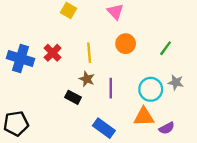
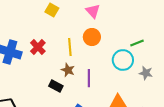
orange circle: (126, 44) -> (92, 37), moved
green line: (166, 48) -> (137, 43), turned 32
cyan circle: (151, 89) -> (123, 60), moved

